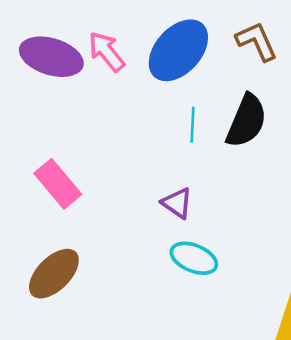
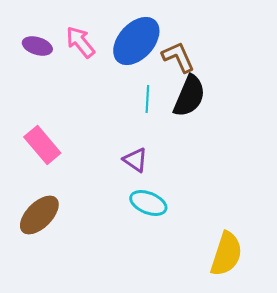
brown L-shape: (257, 41) -> (178, 57), moved
purple ellipse: (51, 57) -> (37, 46), size x0.6

